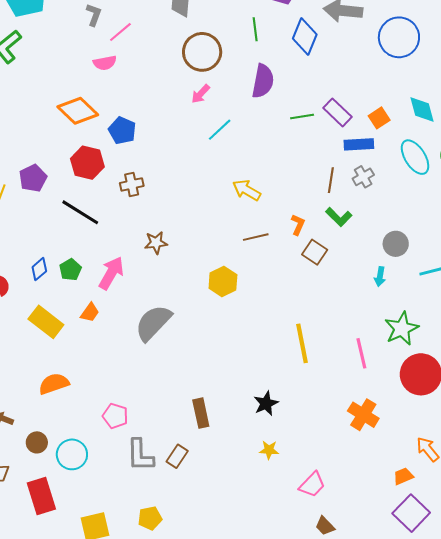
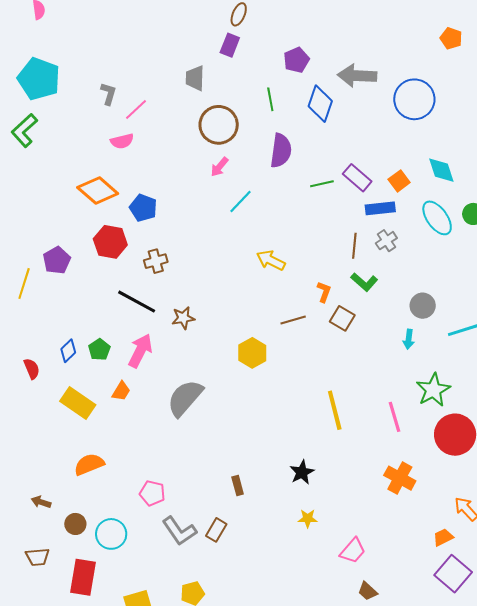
black line: (80, 212) -> (137, 302), moved
brown line: (256, 237) -> (293, 320), moved
brown rectangle: (201, 413) -> (238, 486), size x0.7
gray L-shape: (140, 455) -> (179, 531), turned -30
red rectangle: (41, 496) -> (83, 577), turned 30

